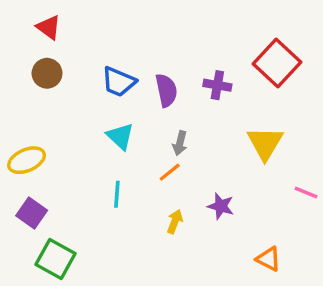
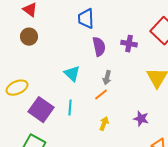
blue trapezoid: (119, 82) -> (86, 19), moved, turned 65
purple star: (221, 206) -> (141, 119), moved
purple square: (32, 213) -> (41, 110), moved, size x1.4

